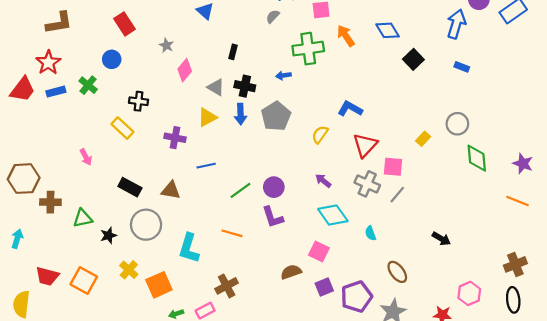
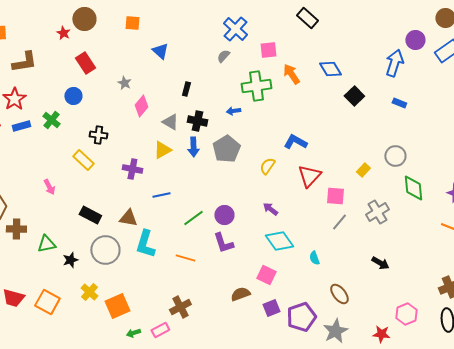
gray cross: (367, 184) -> (377, 212), moved, turned 35
cyan L-shape: (189, 248) -> (145, 244), moved

